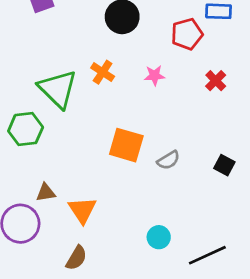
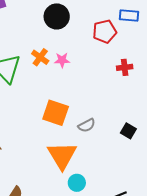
pink star: (155, 75) -> (62, 60), moved
red cross: (216, 81) -> (125, 67), turned 35
orange triangle: (82, 210) -> (62, 155), moved, size x1.4

